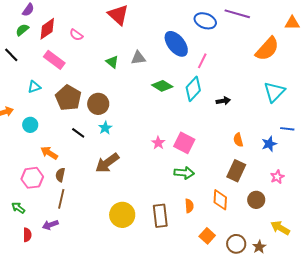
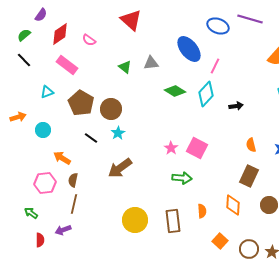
green semicircle: (22, 30) -> (24, 35), moved
green arrow: (184, 173) -> (182, 178), moved

